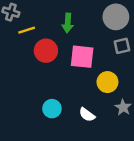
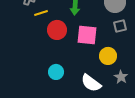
cyan circle: (52, 109) -> (56, 72), moved
white semicircle: (87, 115) -> (91, 83), size x1.5

